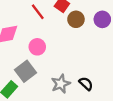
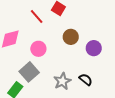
brown circle: (76, 19) -> (71, 37), moved
purple circle: (102, 19) -> (94, 48), moved

